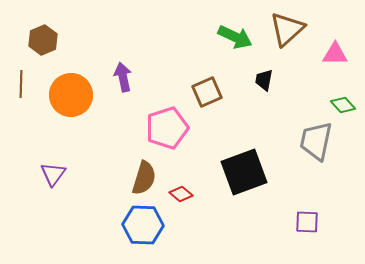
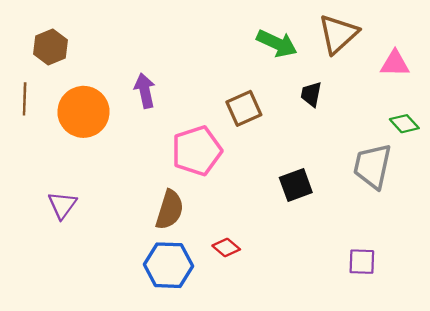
black square: (244, 172) -> (296, 185), moved, size x0.6
red diamond: (181, 194) -> (226, 247), moved

